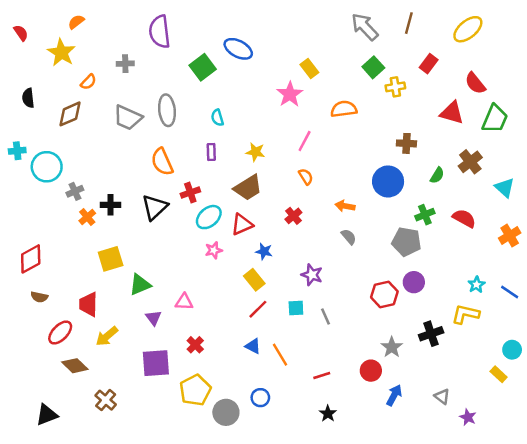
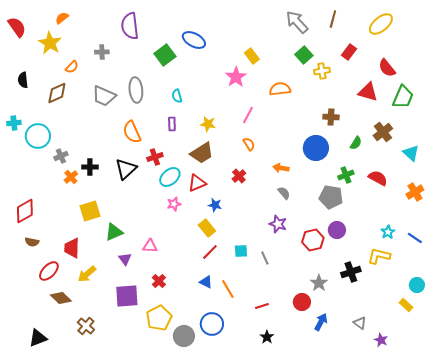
red semicircle: (21, 33) -> (17, 27), size x1.5
purple star: (312, 275) -> (278, 224), moved
blue circle: (260, 398) -> (212, 324), size x1.5

